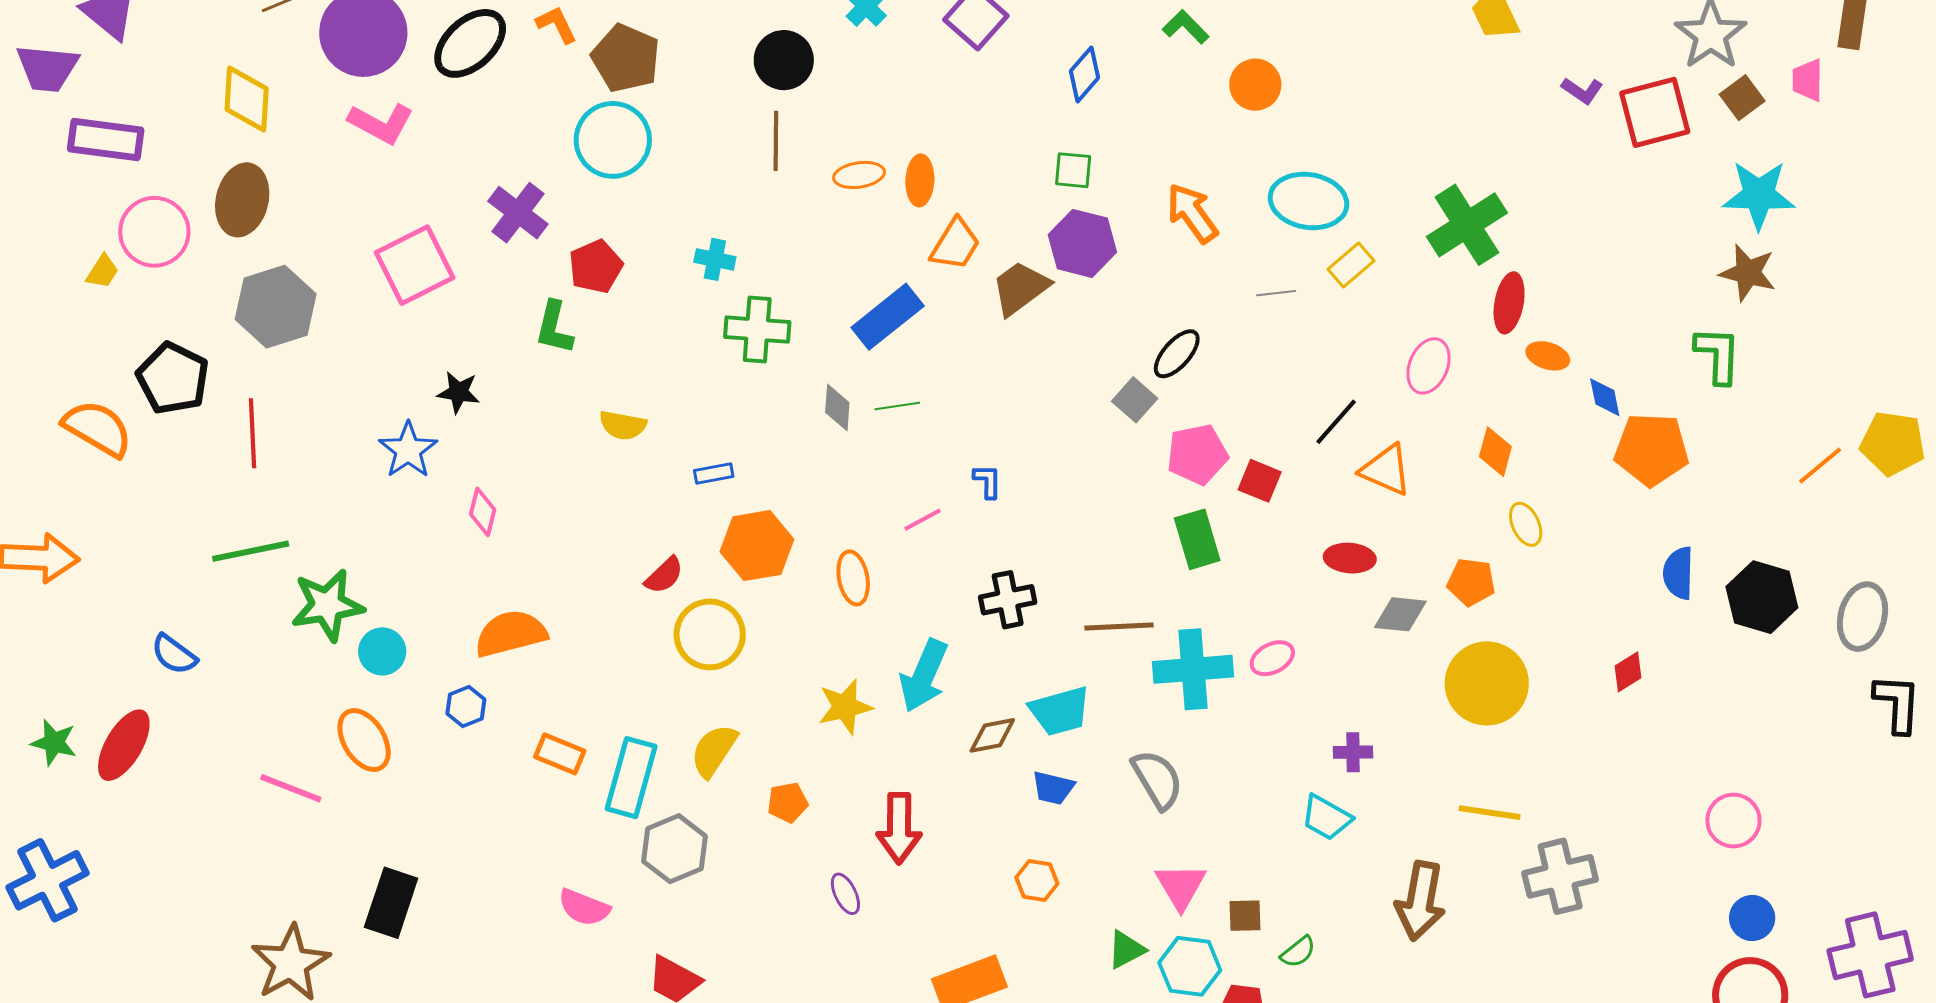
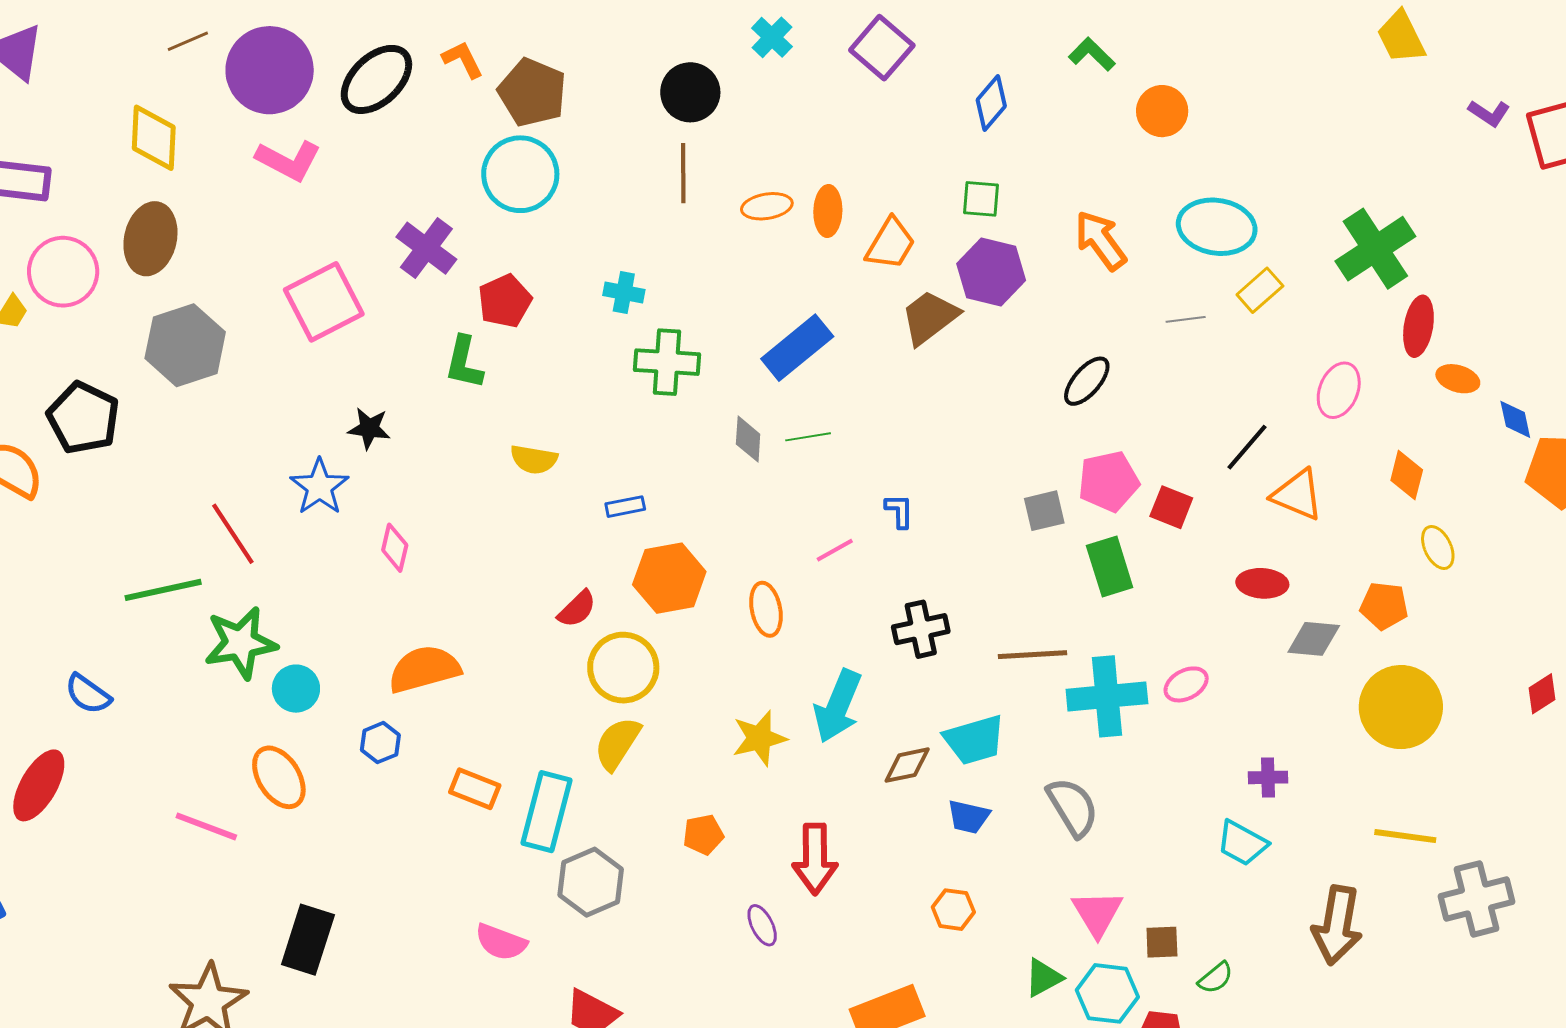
orange trapezoid: (955, 244) -> (890, 244), moved
gray square: (1135, 400) -> (1044, 511), moved, turned 36
red line: (252, 433) -> (233, 534), moved, turned -30
yellow semicircle: (714, 751) -> (617, 743), moved

